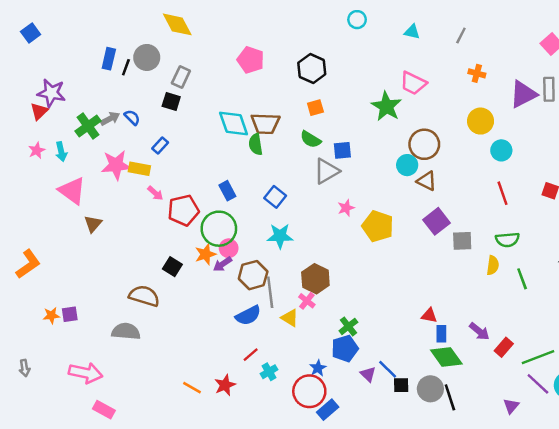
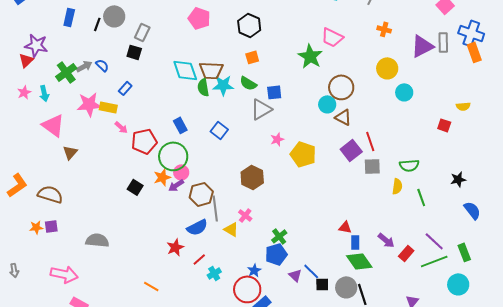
blue rectangle: (109, 59) -> (69, 17), moved
red line: (503, 193) -> (370, 141), moved
cyan star: (280, 236) -> (223, 85), moved
brown hexagon: (315, 279) -> (252, 177), moved
brown semicircle: (144, 296) -> (50, 194), moved
purple line: (538, 384) -> (434, 241), moved
red star: (225, 385) -> (175, 247), moved

